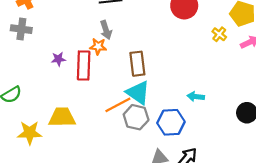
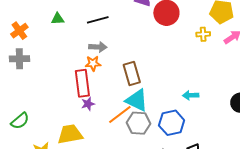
gray arrow: (106, 30) -> (98, 47), turned -60
yellow cross: (219, 34) -> (203, 34), turned -32
purple star: (58, 59) -> (88, 104), moved

